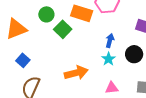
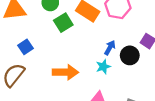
black circle: (134, 54) -> (130, 55), moved
blue square: (23, 60) -> (26, 47), moved

